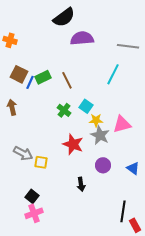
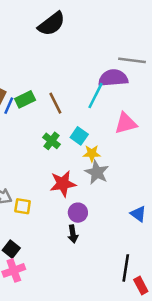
purple semicircle: (82, 38) -> (113, 78), moved
cyan line: (113, 74) -> (96, 96), moved
pink triangle: (122, 124) -> (126, 123), moved
red star: (73, 144) -> (63, 184), turned -30
purple circle: (103, 165) -> (78, 213), moved

